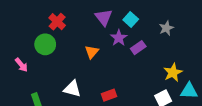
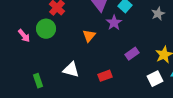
purple rectangle: (138, 48) -> (132, 54), moved
pink arrow: (21, 65) -> (24, 36), moved

